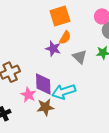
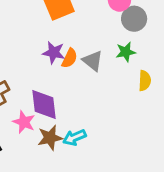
orange semicircle: (65, 38) -> (70, 58), moved
cyan arrow: (64, 92) -> (75, 137), moved, size x0.7

